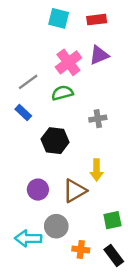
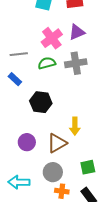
gray line: (28, 82) -> (19, 54), turned 30
gray cross: (98, 119) -> (76, 63), moved, size x1.5
gray circle: (56, 226) -> (53, 172), moved

